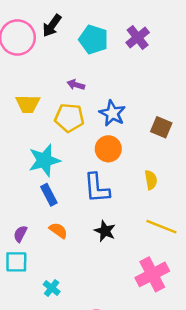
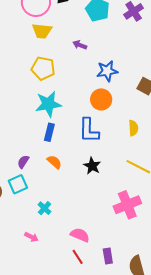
yellow trapezoid: (28, 104) -> (42, 31), moved
blue star: (112, 113) -> (107, 71), turned 30
yellow pentagon: (69, 118) -> (43, 68), moved
blue rectangle: (49, 195) -> (49, 132), turned 36
cyan square: (16, 262) -> (18, 184), turned -30

